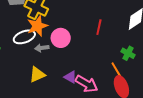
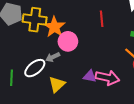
orange star: (37, 26) -> (54, 27), moved
white ellipse: (24, 37) -> (35, 68), moved

